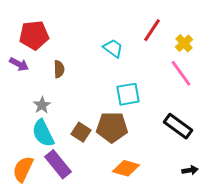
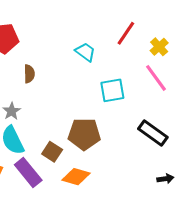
cyan square: (128, 94) -> (112, 90), moved
brown square: (81, 132) -> (52, 152), moved
orange diamond: (126, 168) -> (76, 177), moved

